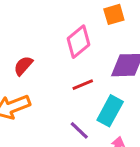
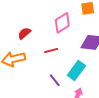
red line: (83, 85) -> (51, 50), moved

